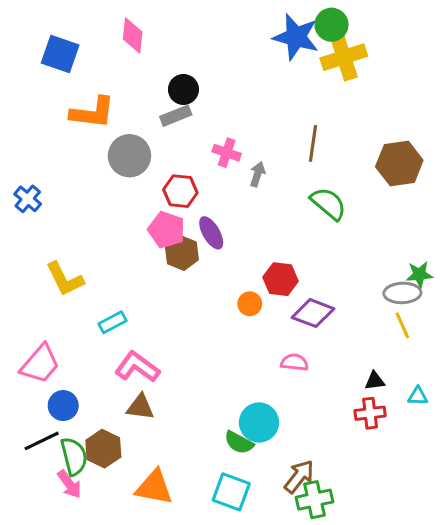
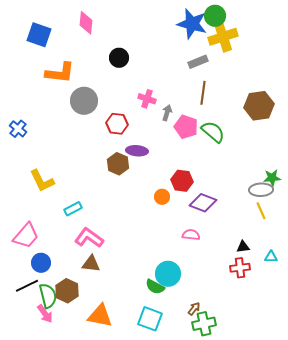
gray rectangle: (176, 116) -> (198, 62), moved
pink pentagon: (166, 230) -> (186, 127), moved
purple ellipse: (211, 233) -> (137, 151), turned -55
brown arrow: (299, 476) -> (194, 309), size x0.6

